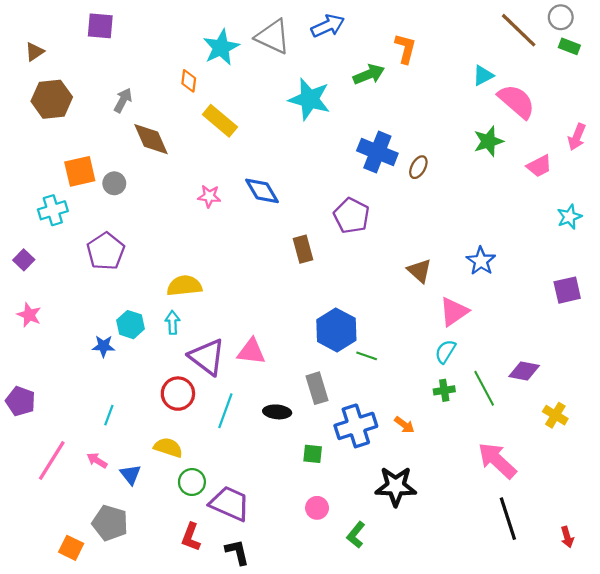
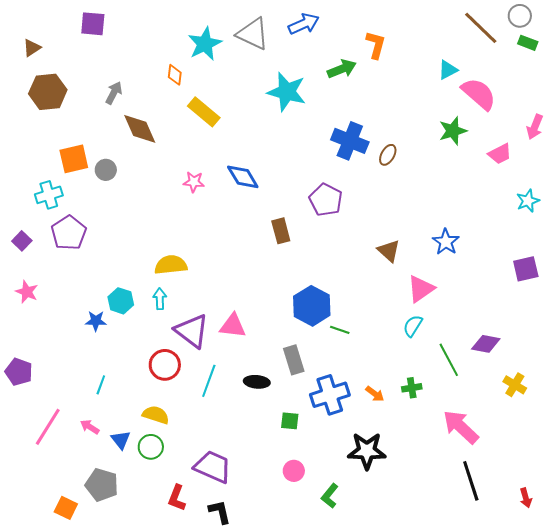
purple pentagon: (106, 251) -> (69, 233), moved
green cross: (444, 390) -> (412, 388), moved
green circle: (192, 482) -> (151, 447), moved

